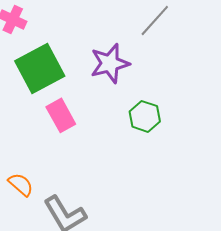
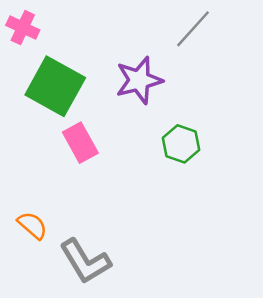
green square: (40, 68) -> (55, 86), turned -33

